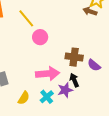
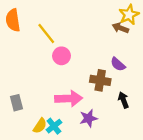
purple semicircle: (94, 65) -> (118, 64), moved
black arrow: (74, 80) -> (123, 100), moved
cyan cross: (47, 97) -> (54, 126), moved

